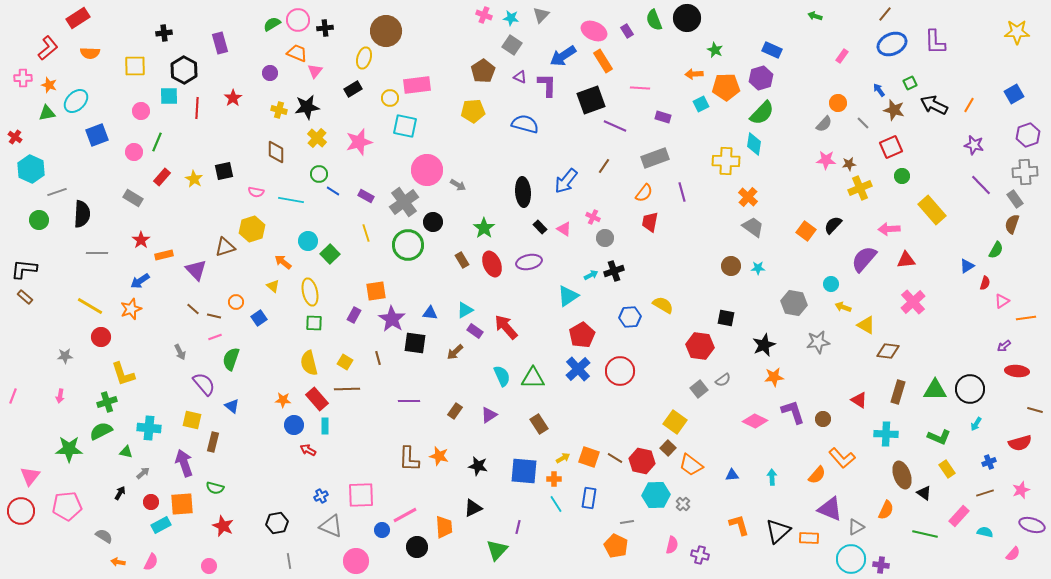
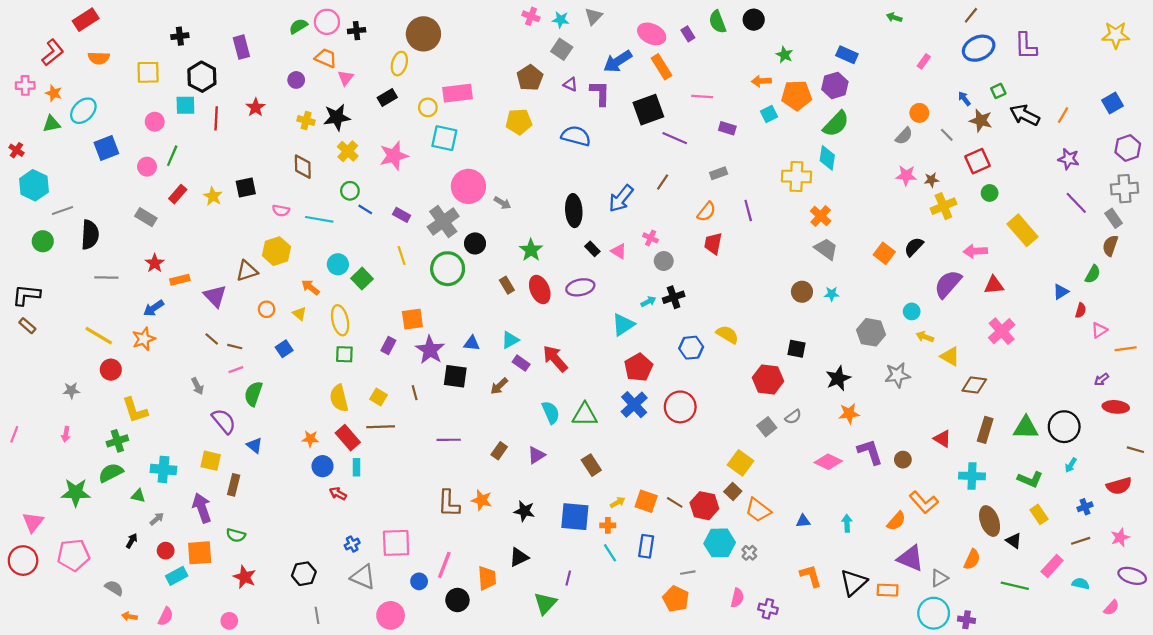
black circle: (687, 18) -> (754, 20), size x0.7
gray rectangle: (655, 158) -> (719, 173), size x0.6
orange circle: (236, 302) -> (267, 309), moved
pink line: (405, 515) -> (444, 565), turned -40

